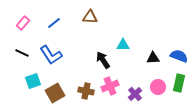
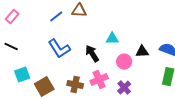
blue line: (54, 23) -> (56, 17), moved
blue L-shape: (51, 55) -> (59, 49), moved
pink circle: (158, 87) -> (124, 62), moved

